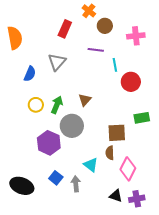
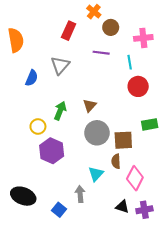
cyan line: (115, 65) -> (130, 62), moved
yellow circle: (36, 105) -> (38, 126), moved
gray circle: (72, 126) -> (97, 133), moved
cyan triangle: (91, 165) -> (96, 174), turned 35
blue square: (56, 178) -> (59, 210), moved

